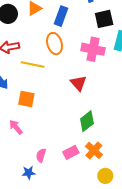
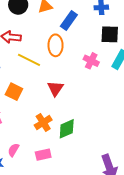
pink cross: (93, 49) -> (91, 61), size x0.7
red triangle: (78, 83) -> (55, 89), moved
orange cross: (94, 150) -> (43, 123), moved

